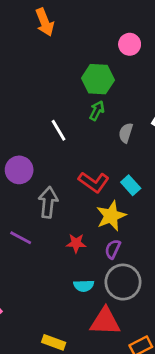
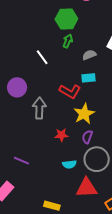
gray semicircle: (126, 133) -> (89, 55), turned 56
cyan rectangle: (131, 185) -> (88, 78), moved, turned -48
purple line: (21, 238) -> (21, 161), moved

